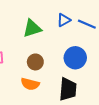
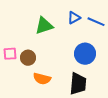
brown circle: (35, 62) -> (28, 58), moved

